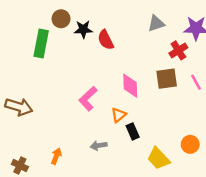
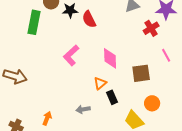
brown square: (167, 79) -> (141, 73), moved
pink L-shape: (88, 99) -> (71, 55), moved
orange circle: (190, 144) -> (152, 103), moved

